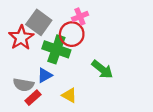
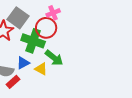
green arrow: (102, 69) -> (54, 58), moved
yellow triangle: (69, 95) -> (41, 69), moved

